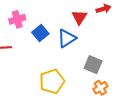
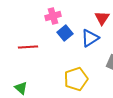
pink cross: (17, 19) -> (53, 16), moved

